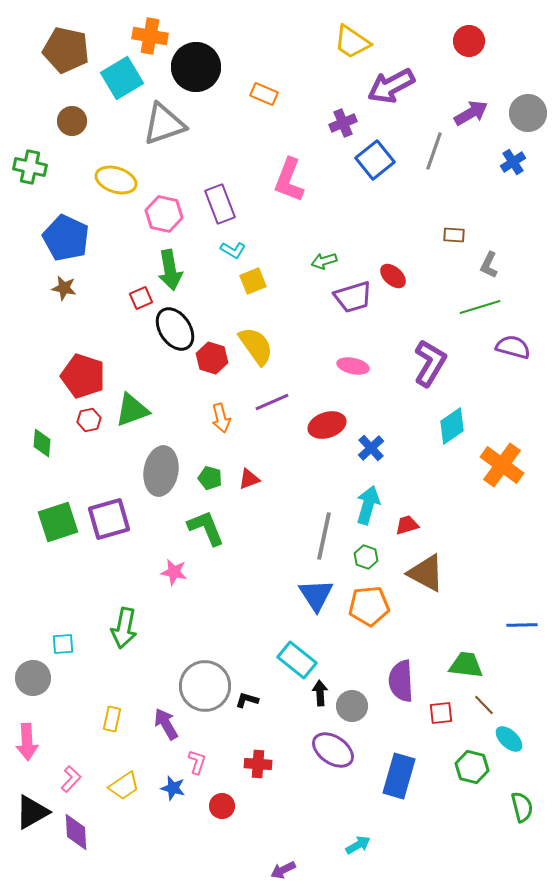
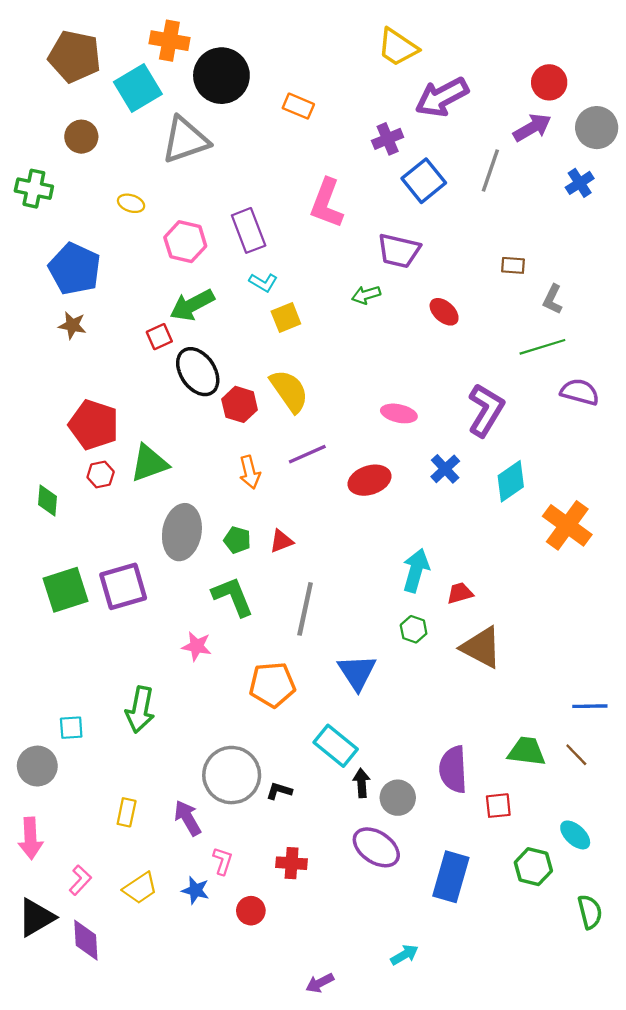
red circle: (469, 41) -> (549, 82), moved
yellow ellipse: (116, 180) -> (131, 203), size x0.6
green arrow: (170, 270) -> (192, 305), turned 72
purple trapezoid: (353, 297) -> (399, 251), moved, turned 30
blue cross: (371, 448) -> (445, 469), moved
gray line: (324, 536) -> (305, 609), moved
orange pentagon: (369, 606) -> (272, 685), moved
brown line: (484, 705) -> (576, 755), moved

